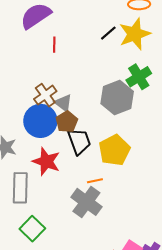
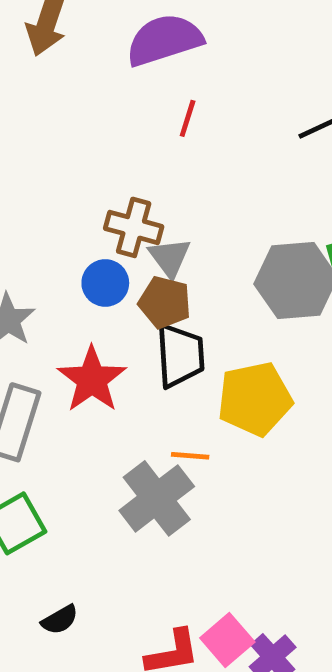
brown cross: (45, 95) -> (134, 227), turned 35
blue circle: (40, 121) -> (105, 283), size x0.6
brown pentagon: (67, 122) -> (165, 302), turned 30

